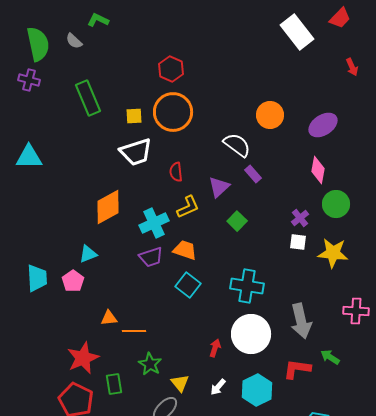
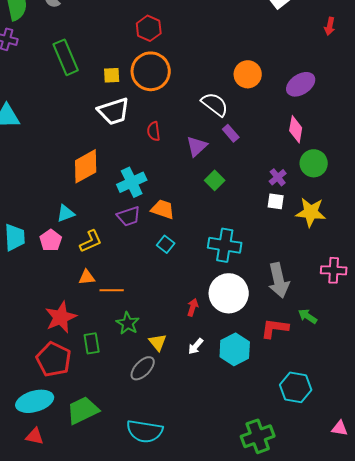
red arrow: (352, 67) -> (330, 26), turned 36
yellow L-shape: (188, 207) -> (91, 241), moved
cyan square: (188, 285) -> (166, 244), size x0.7

